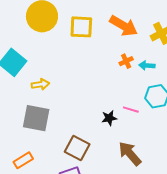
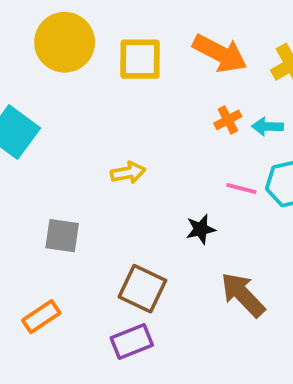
yellow arrow: (40, 84) -> (128, 173), moved
pink line: (131, 110) -> (241, 188), moved
gray square: (36, 118) -> (62, 236), size x0.7

